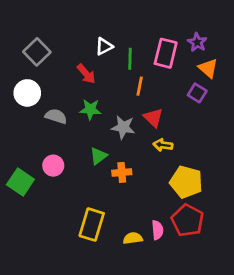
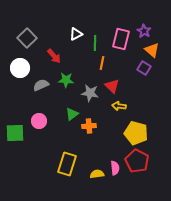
red arrow: (86, 74) -> (54, 56), moved
gray semicircle: (56, 116) -> (41, 85), turned -42
green square: (20, 182) -> (15, 133), turned -36

